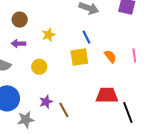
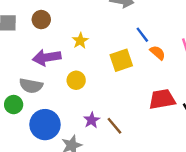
brown circle: (20, 20) -> (41, 20), moved
blue line: (86, 37) -> (142, 35), moved
purple arrow: (18, 44) -> (47, 57), size x1.6

